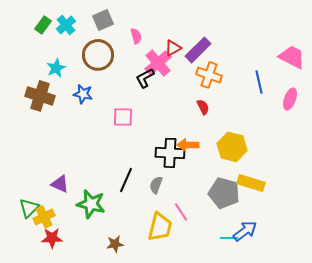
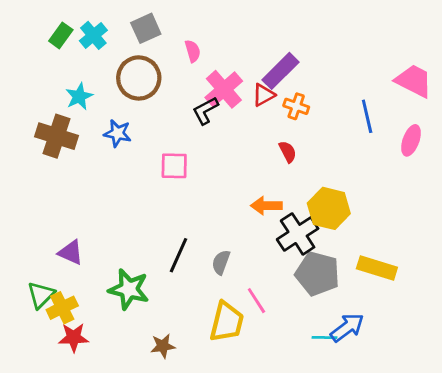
red triangle: (173, 48) -> (264, 95), moved
orange cross: (209, 75) -> (296, 106), size x0.7
black cross: (170, 153) -> (298, 234), moved, turned -36
yellow rectangle: (251, 183) -> (377, 268), moved
purple triangle: (60, 184) -> (71, 252), moved

